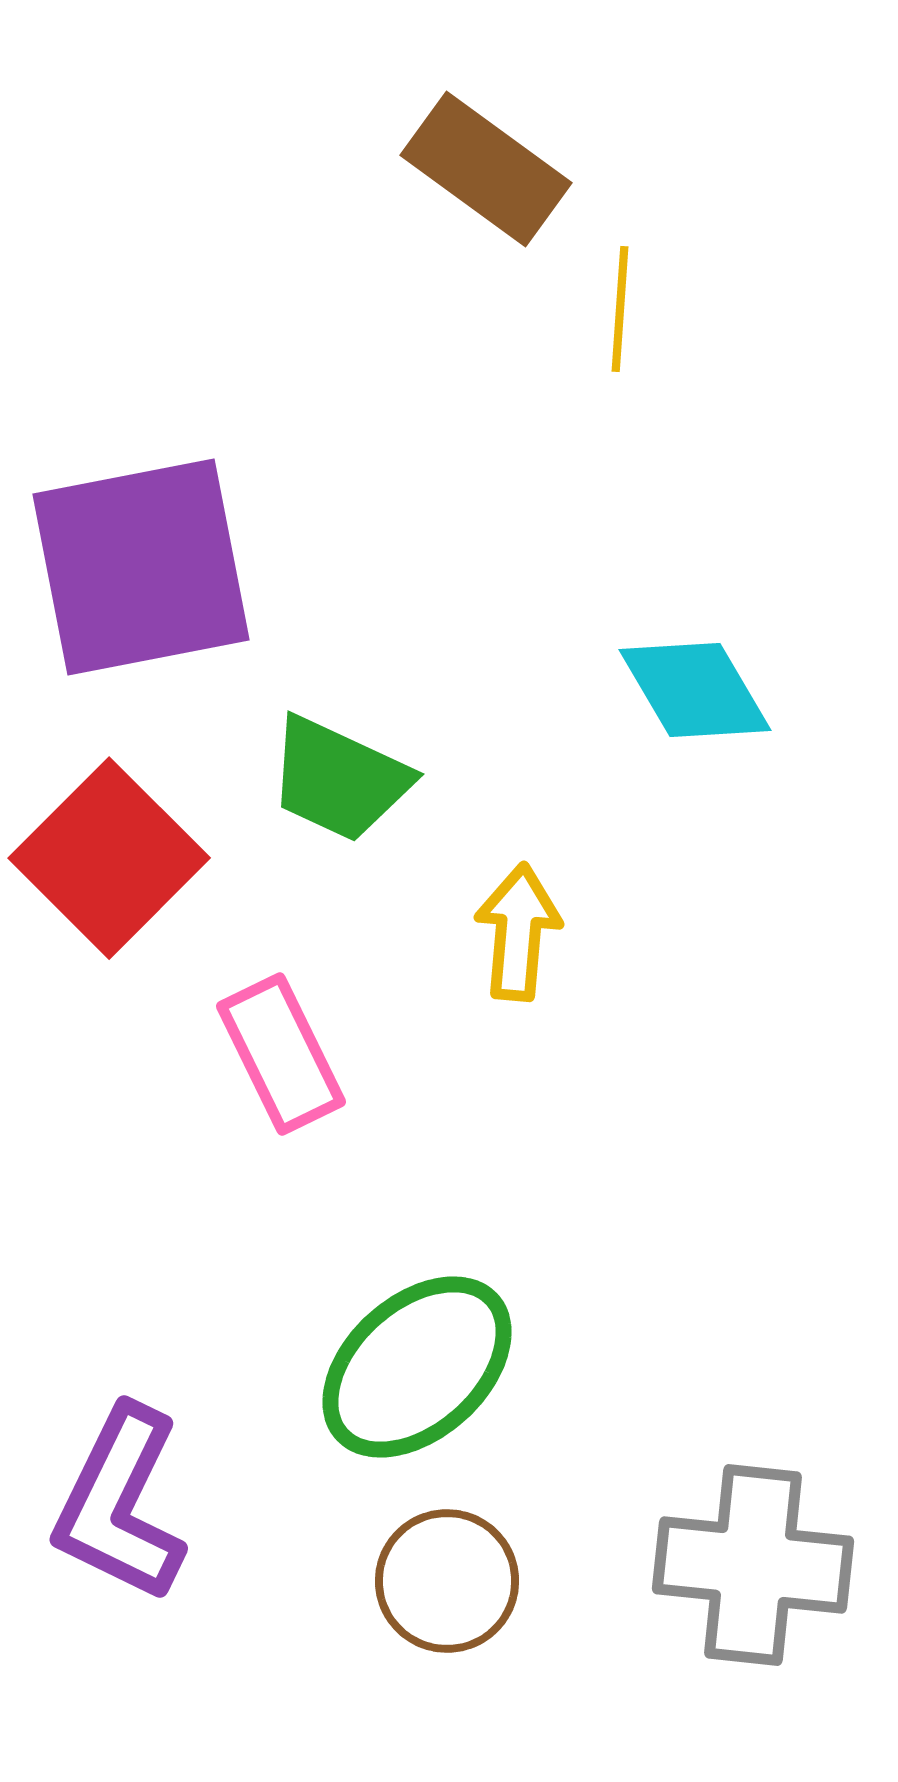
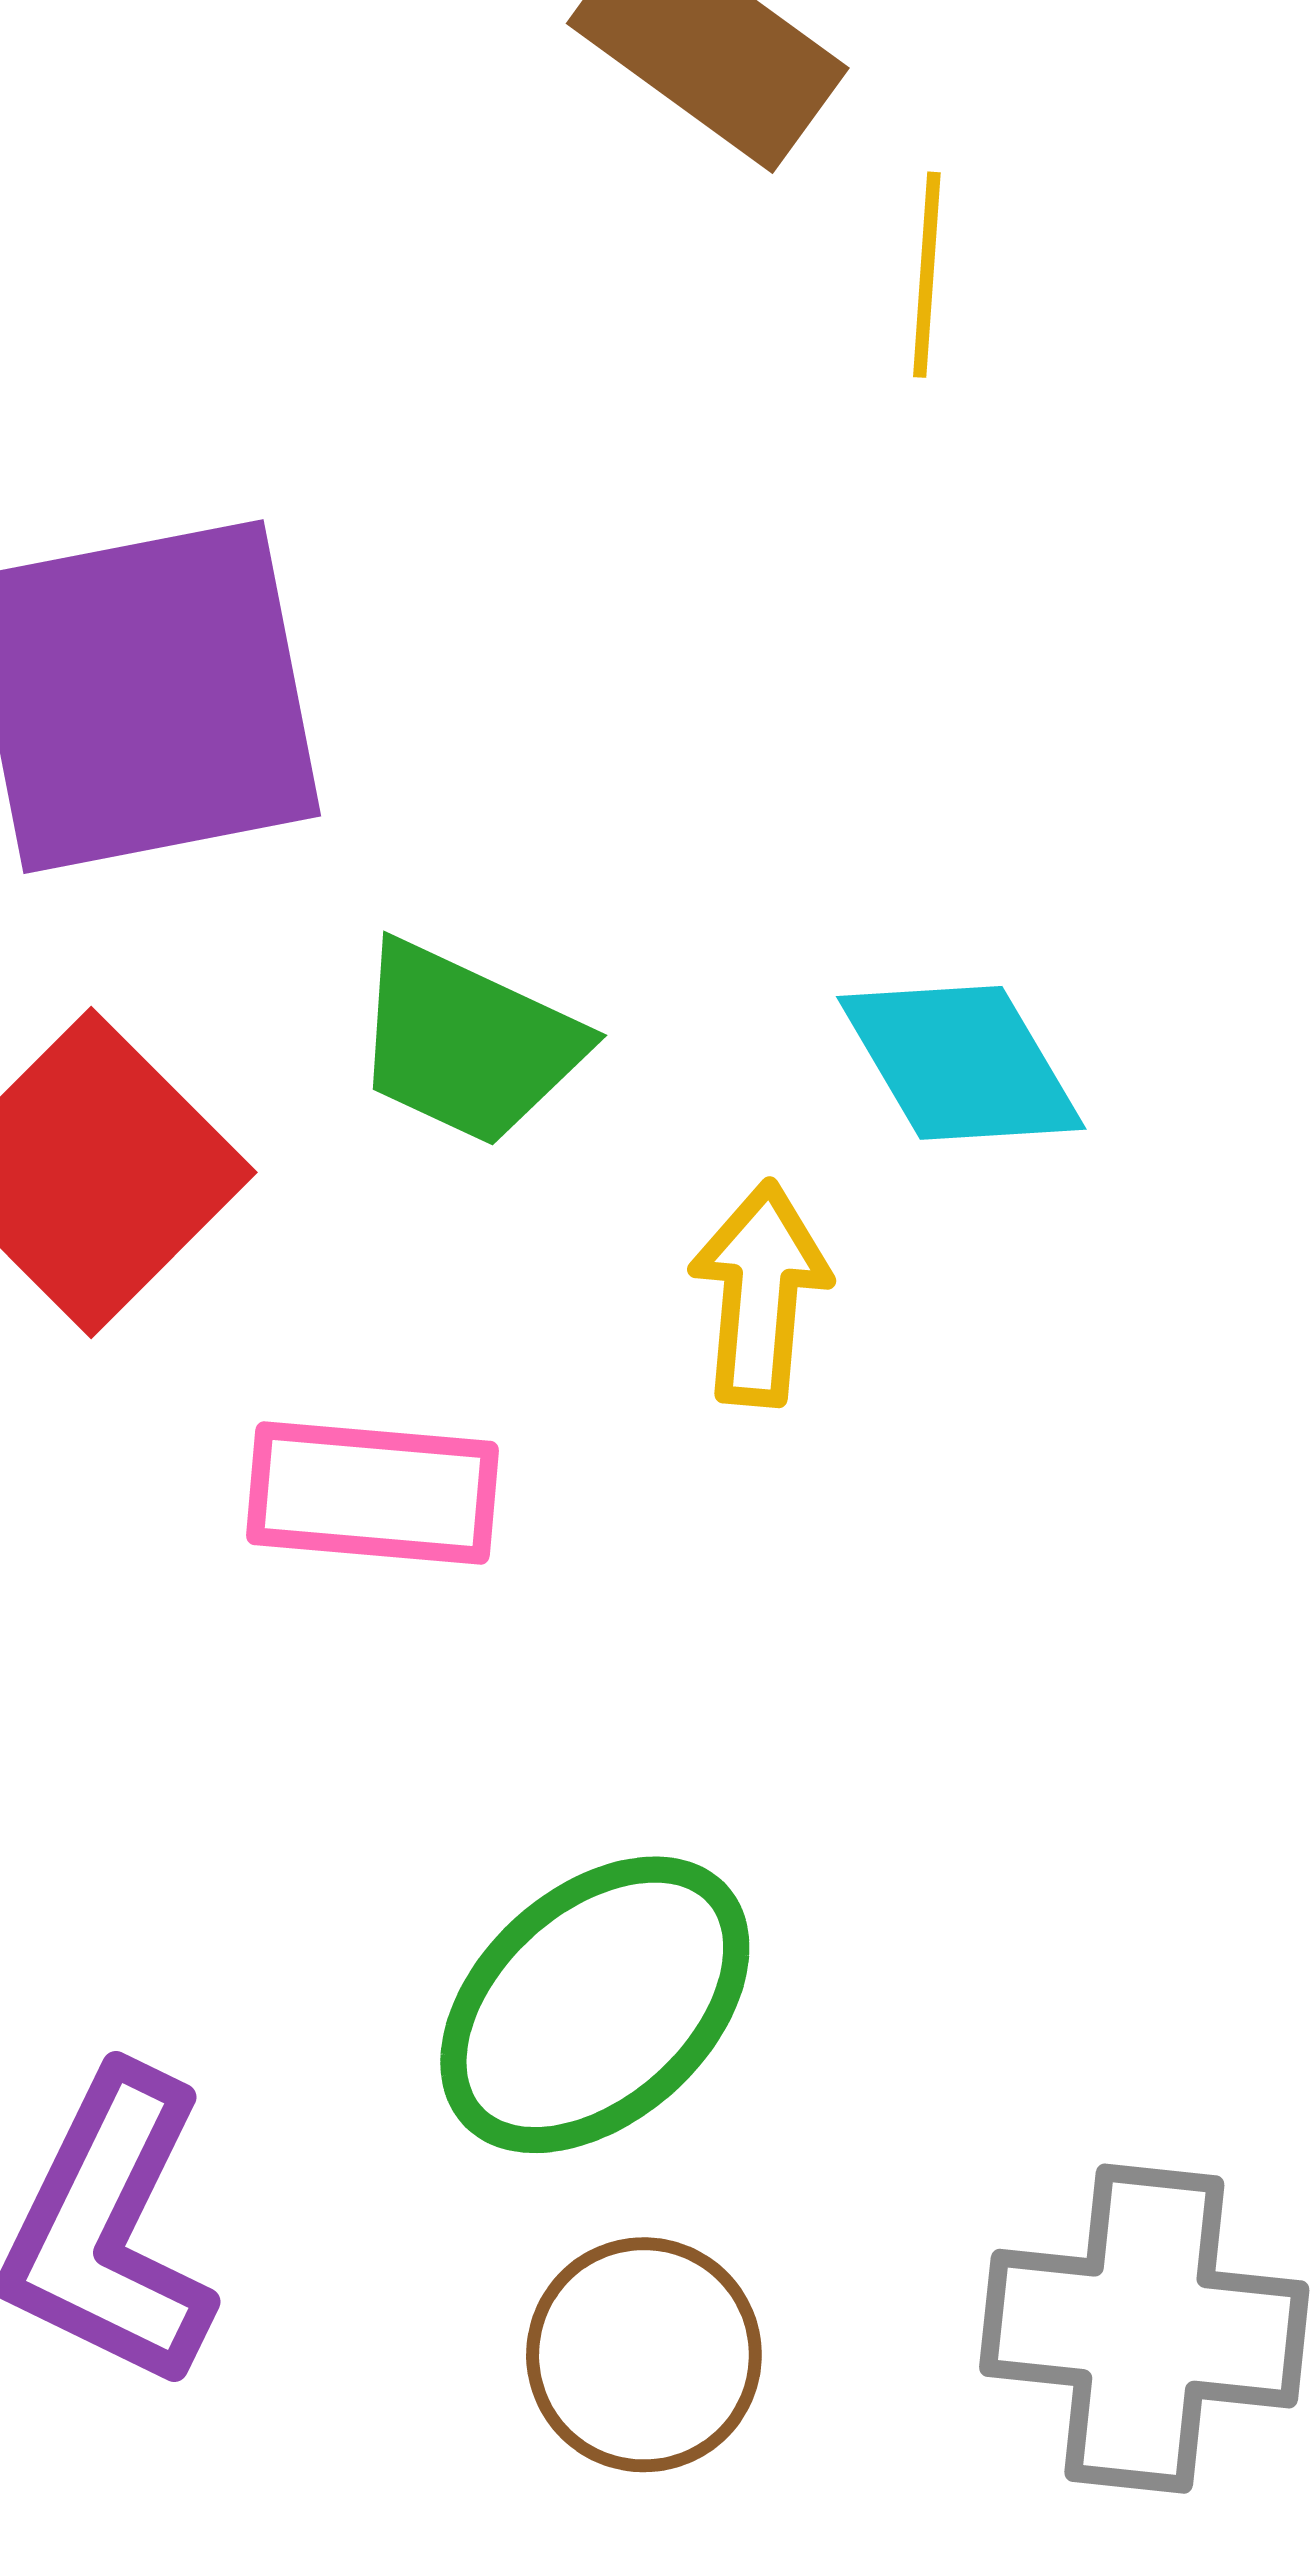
cyan diamond: (695, 690) -> (961, 1063), moved
pink rectangle: (281, 1054) -> (372, 1493), turned -59

